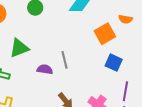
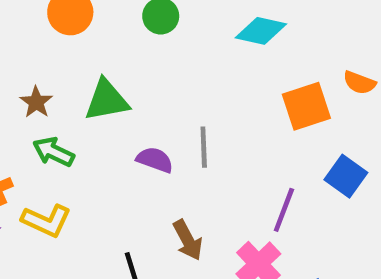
blue square: (114, 63) -> (346, 176), moved
purple line: (125, 91) -> (284, 210), moved

